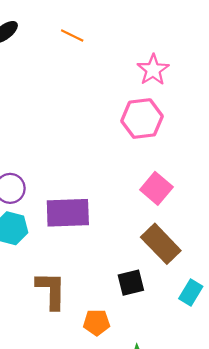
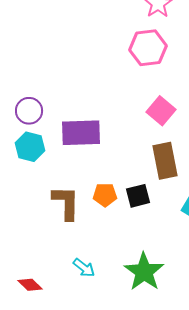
brown rectangle: (161, 244) -> (165, 161), turned 33
orange pentagon: (97, 322) -> (105, 195), moved

